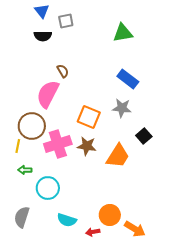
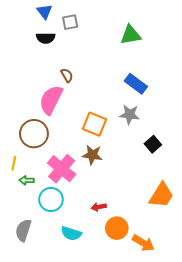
pink cross: (58, 144) -> (62, 169), moved, turned -32
yellow line: (18, 146) -> (14, 163), moved
orange trapezoid: (118, 156) -> (161, 195), moved
red arrow: (93, 232) -> (99, 207), moved

